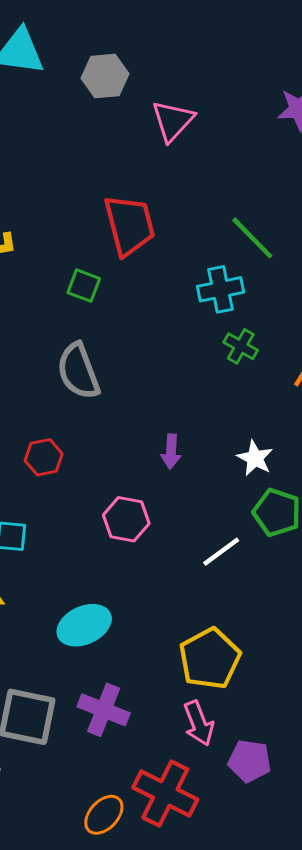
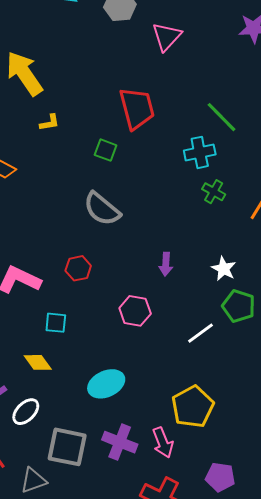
gray semicircle: (78, 371) -> (102, 209), turned -30
pink arrow: (199, 723) -> (163, 442), moved

